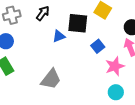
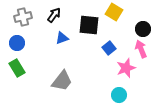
blue triangle: (59, 36) -> (62, 38), moved
cyan circle: (116, 92) -> (119, 95), moved

